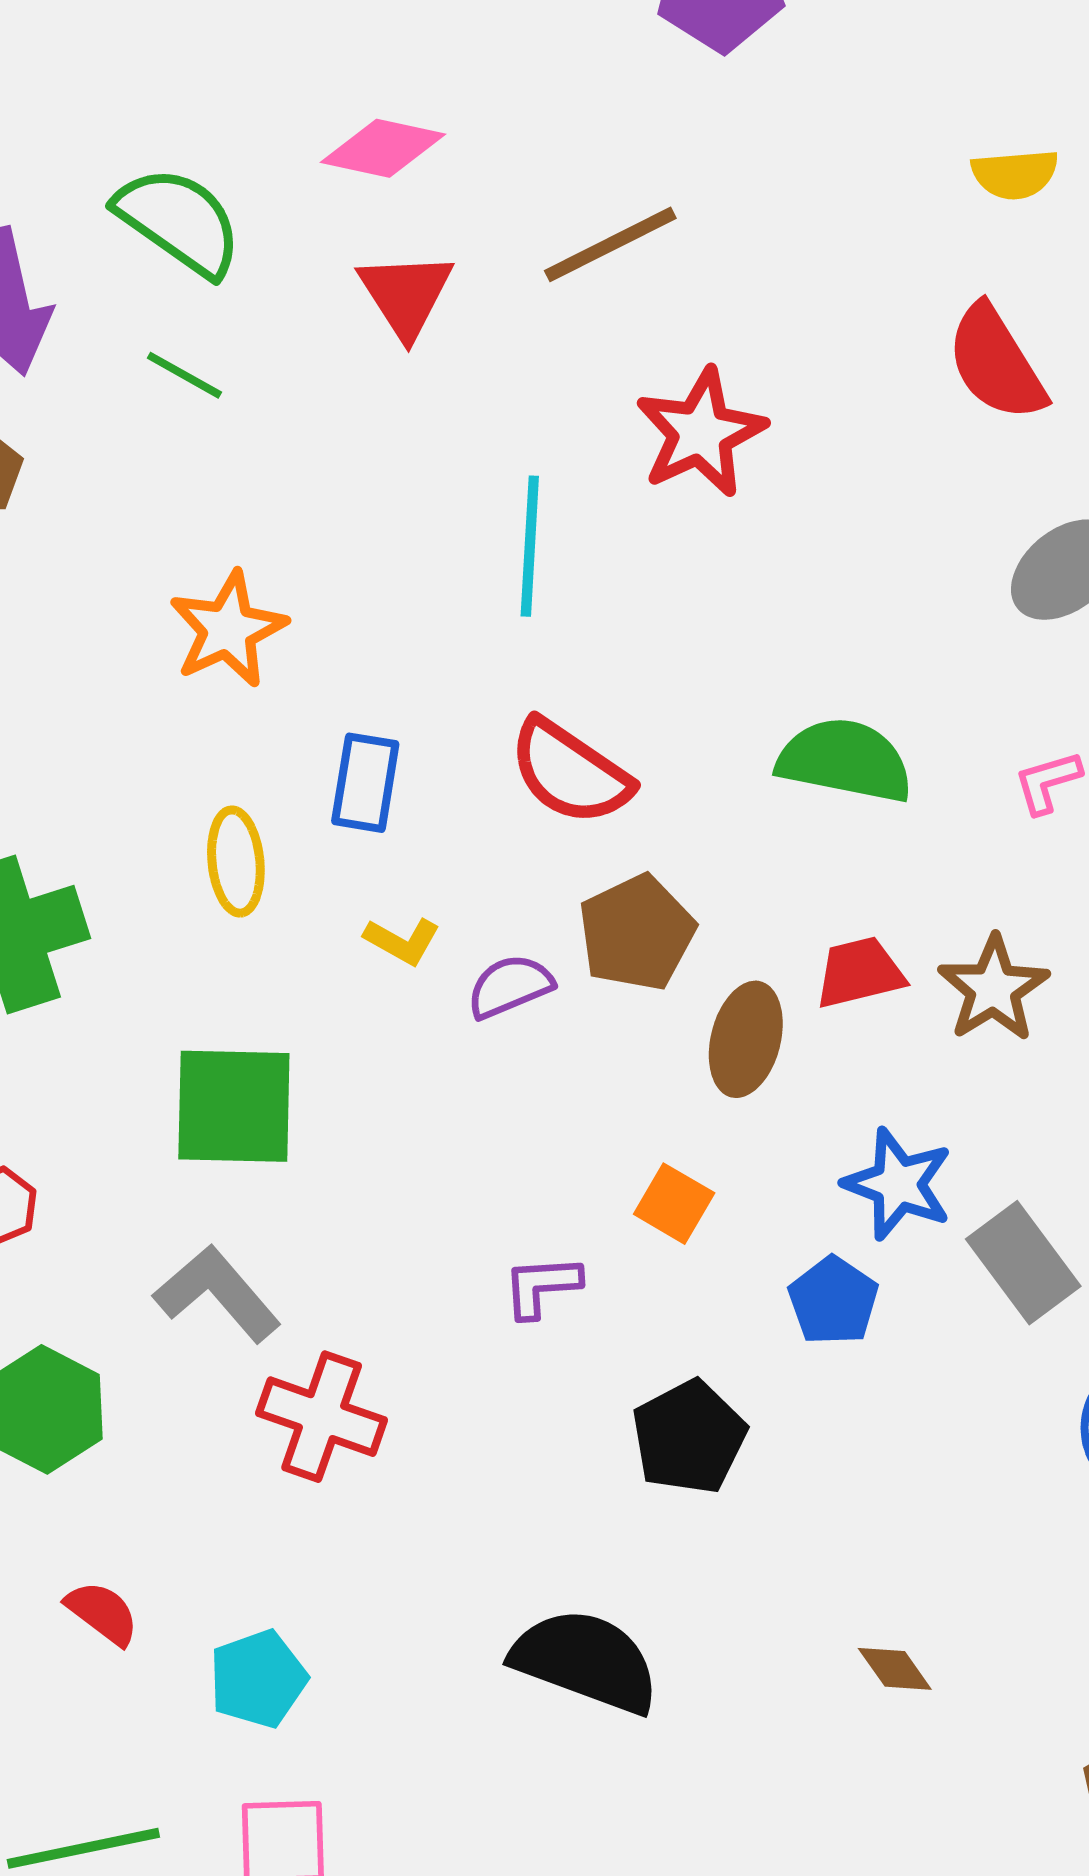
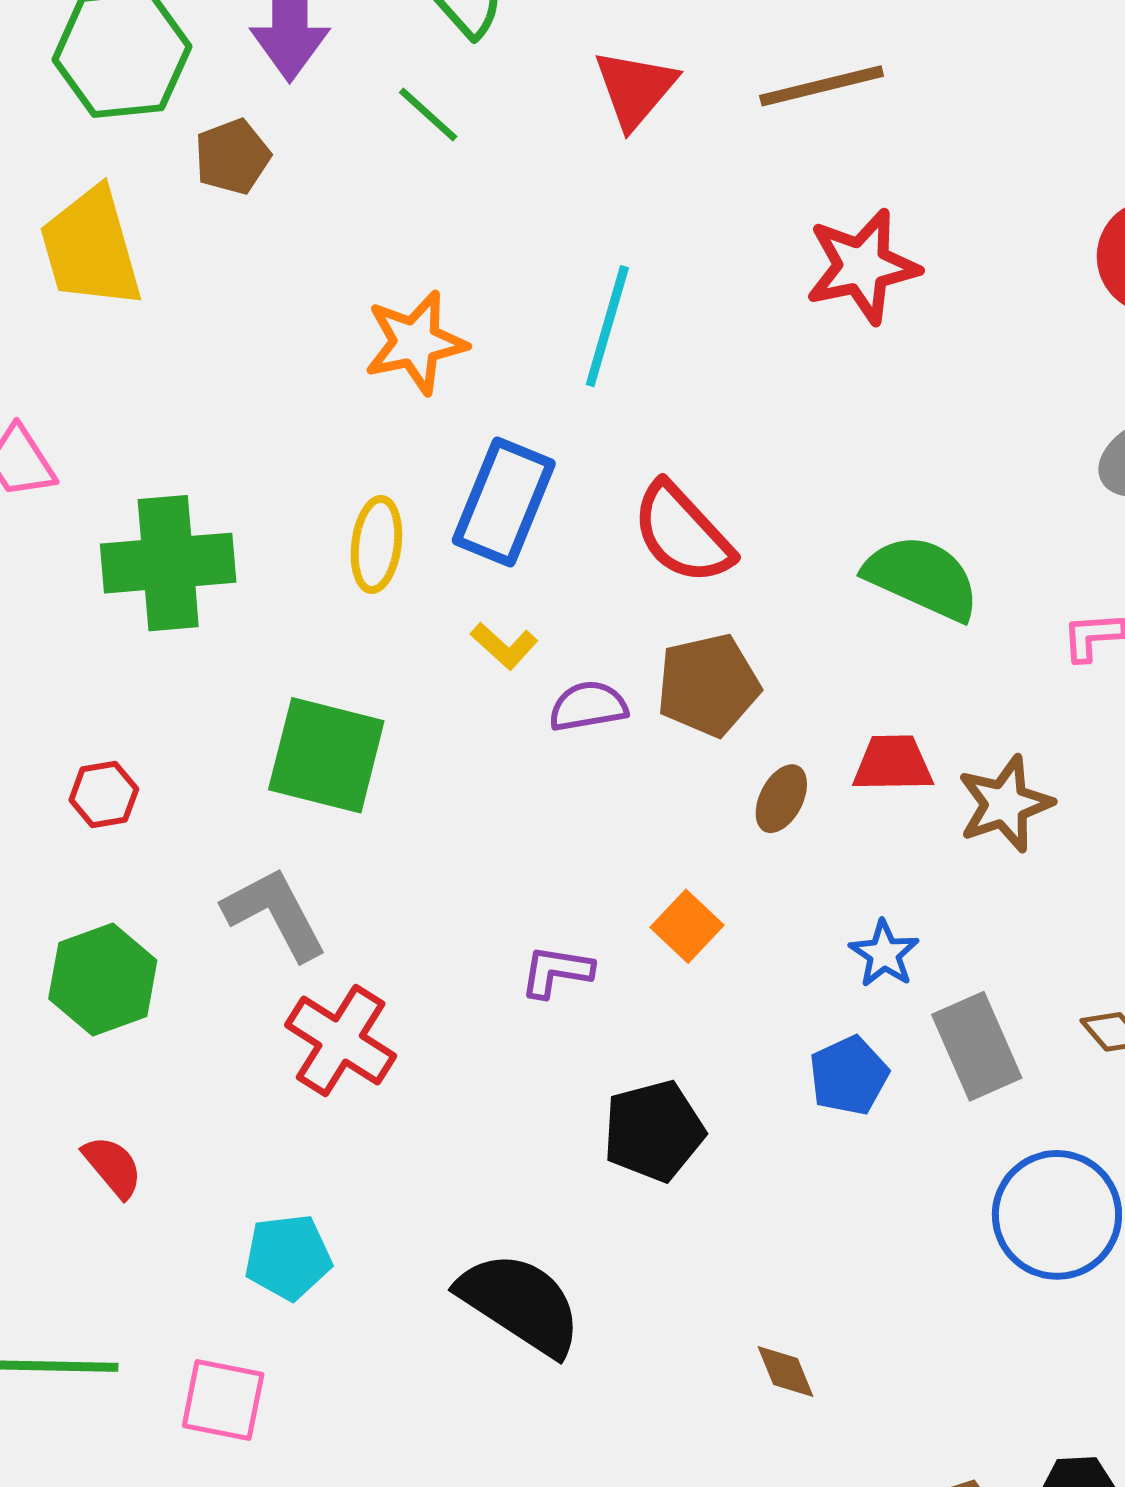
cyan line: (530, 546) -> (607, 326), moved
blue rectangle: (365, 783) -> (504, 502), size x1.4
brown ellipse: (746, 1039) -> (781, 799), size x0.7
blue star: (898, 1184) -> (884, 954), size x0.7
blue pentagon: (833, 1301) -> (849, 1076), moved
cyan pentagon: (258, 1679) -> (288, 1257), moved

